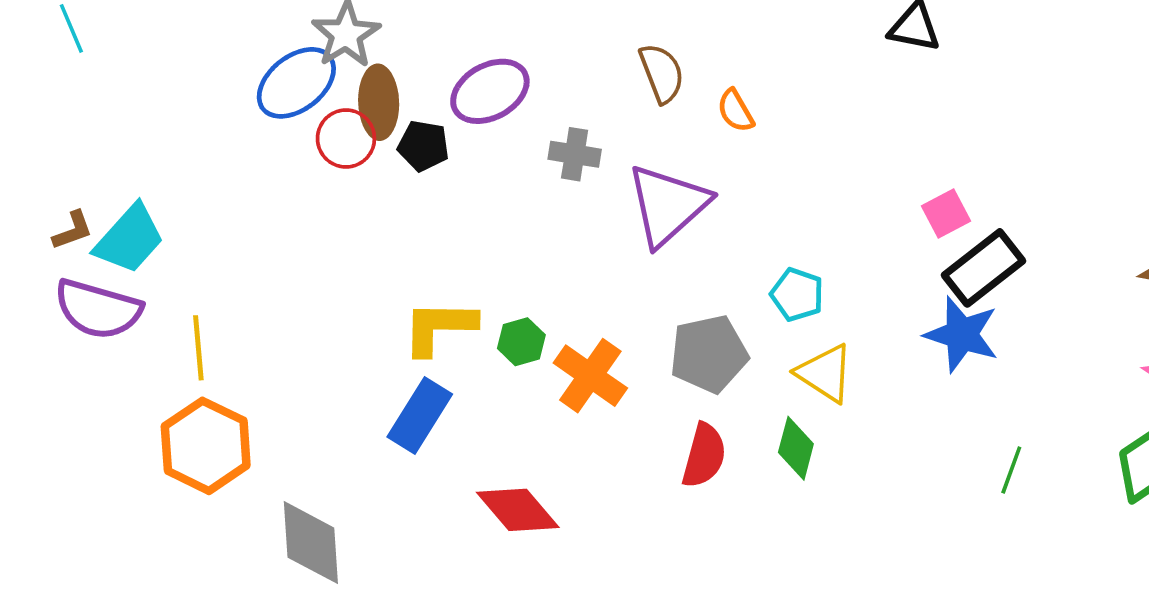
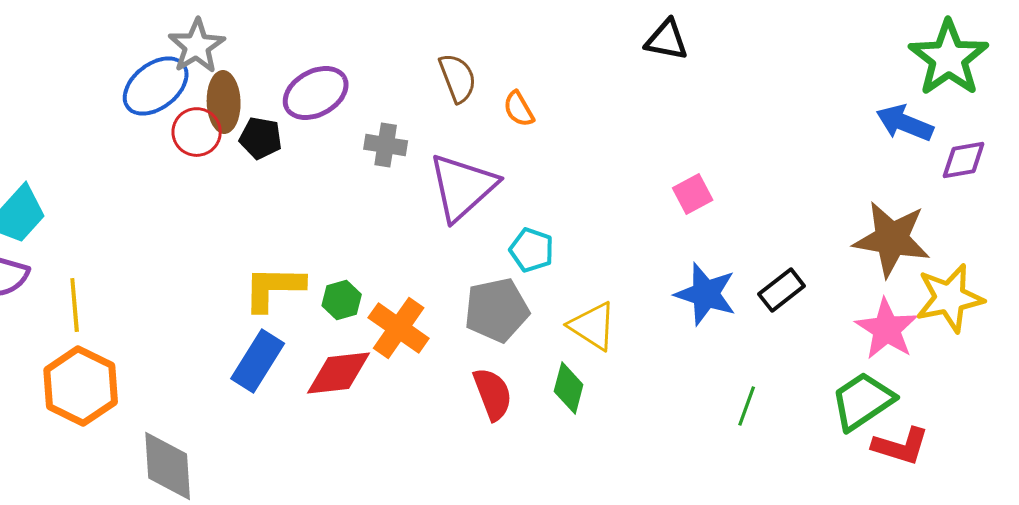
black rectangle: (983, 268) -> (782, 290), moved, size x0.7
cyan pentagon: (797, 295) -> (532, 250), moved
red semicircle: (704, 455) -> (493, 394), turned -36
red diamond: (518, 510) -> (339, 373), moved, turned -56

